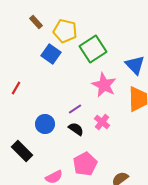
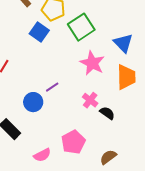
purple line: (75, 109) -> (52, 87), moved
black semicircle: (76, 129) -> (107, 113), moved

